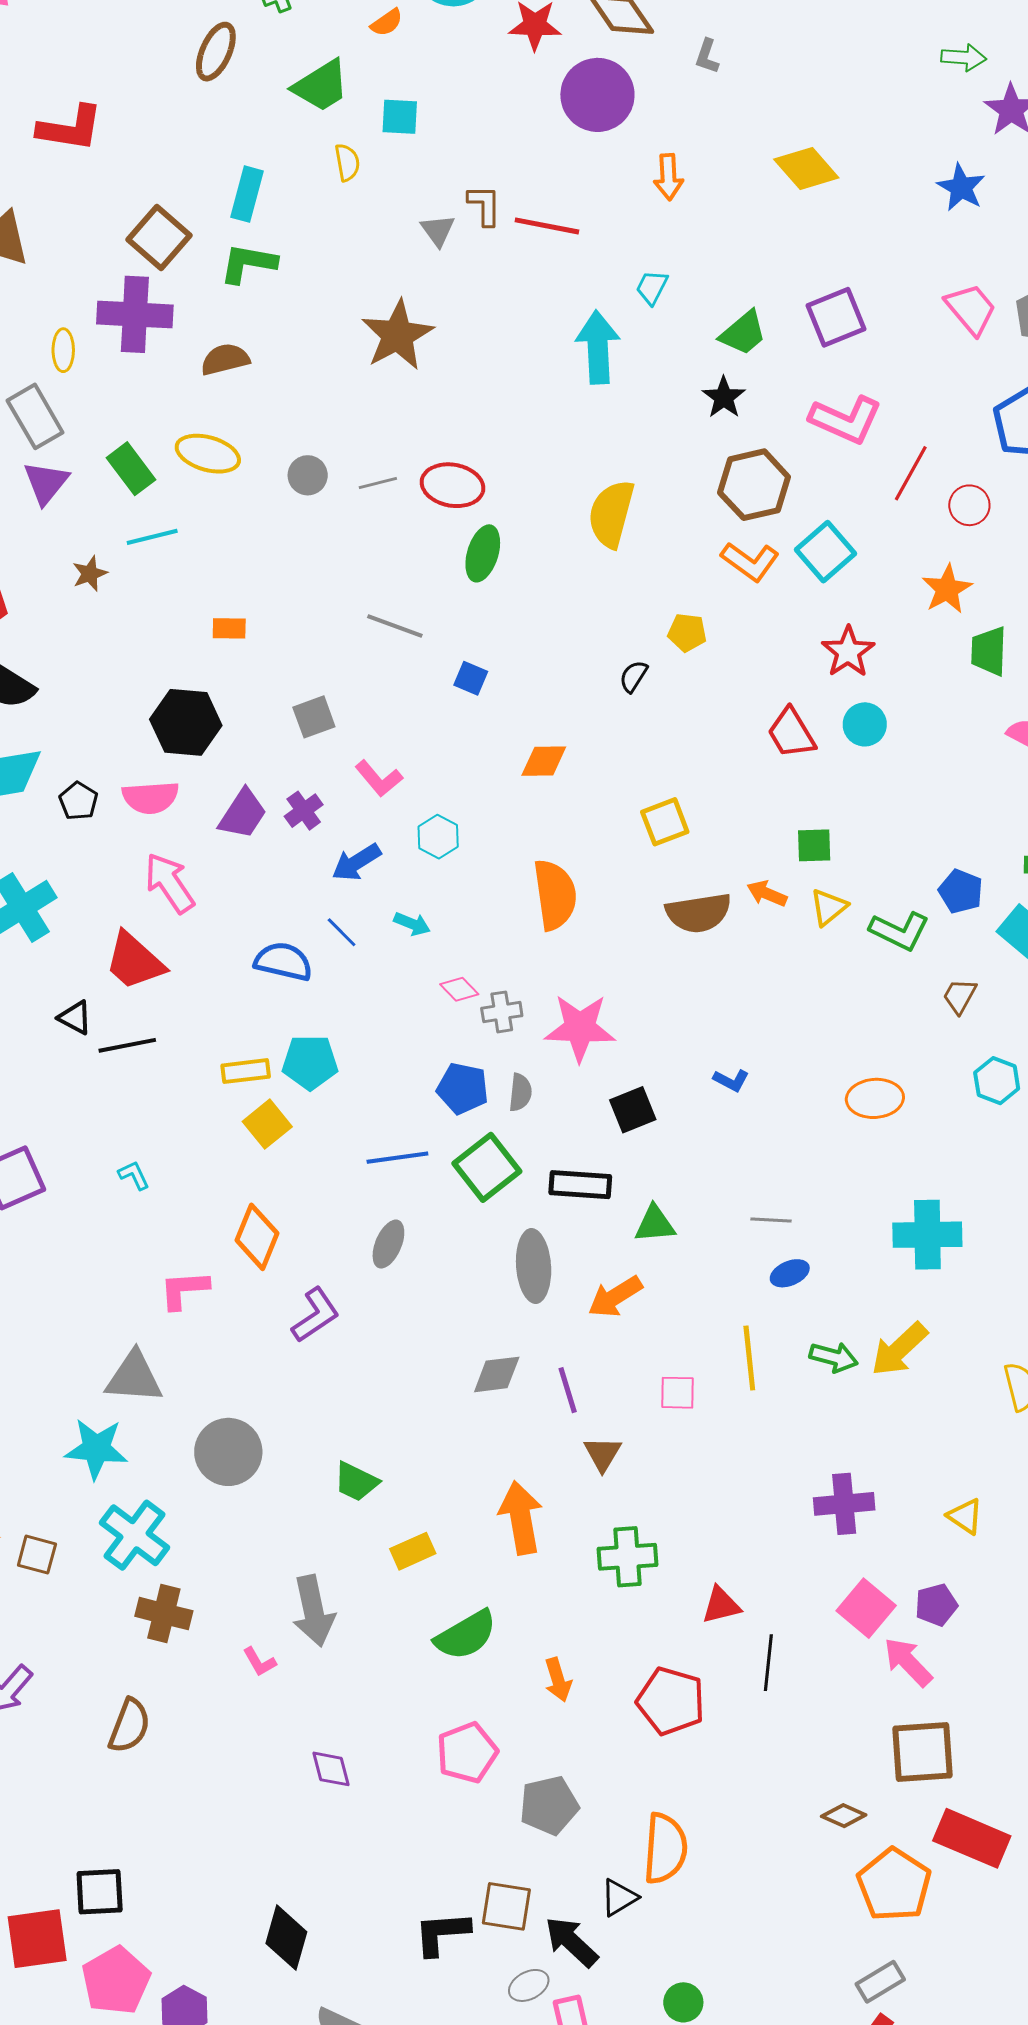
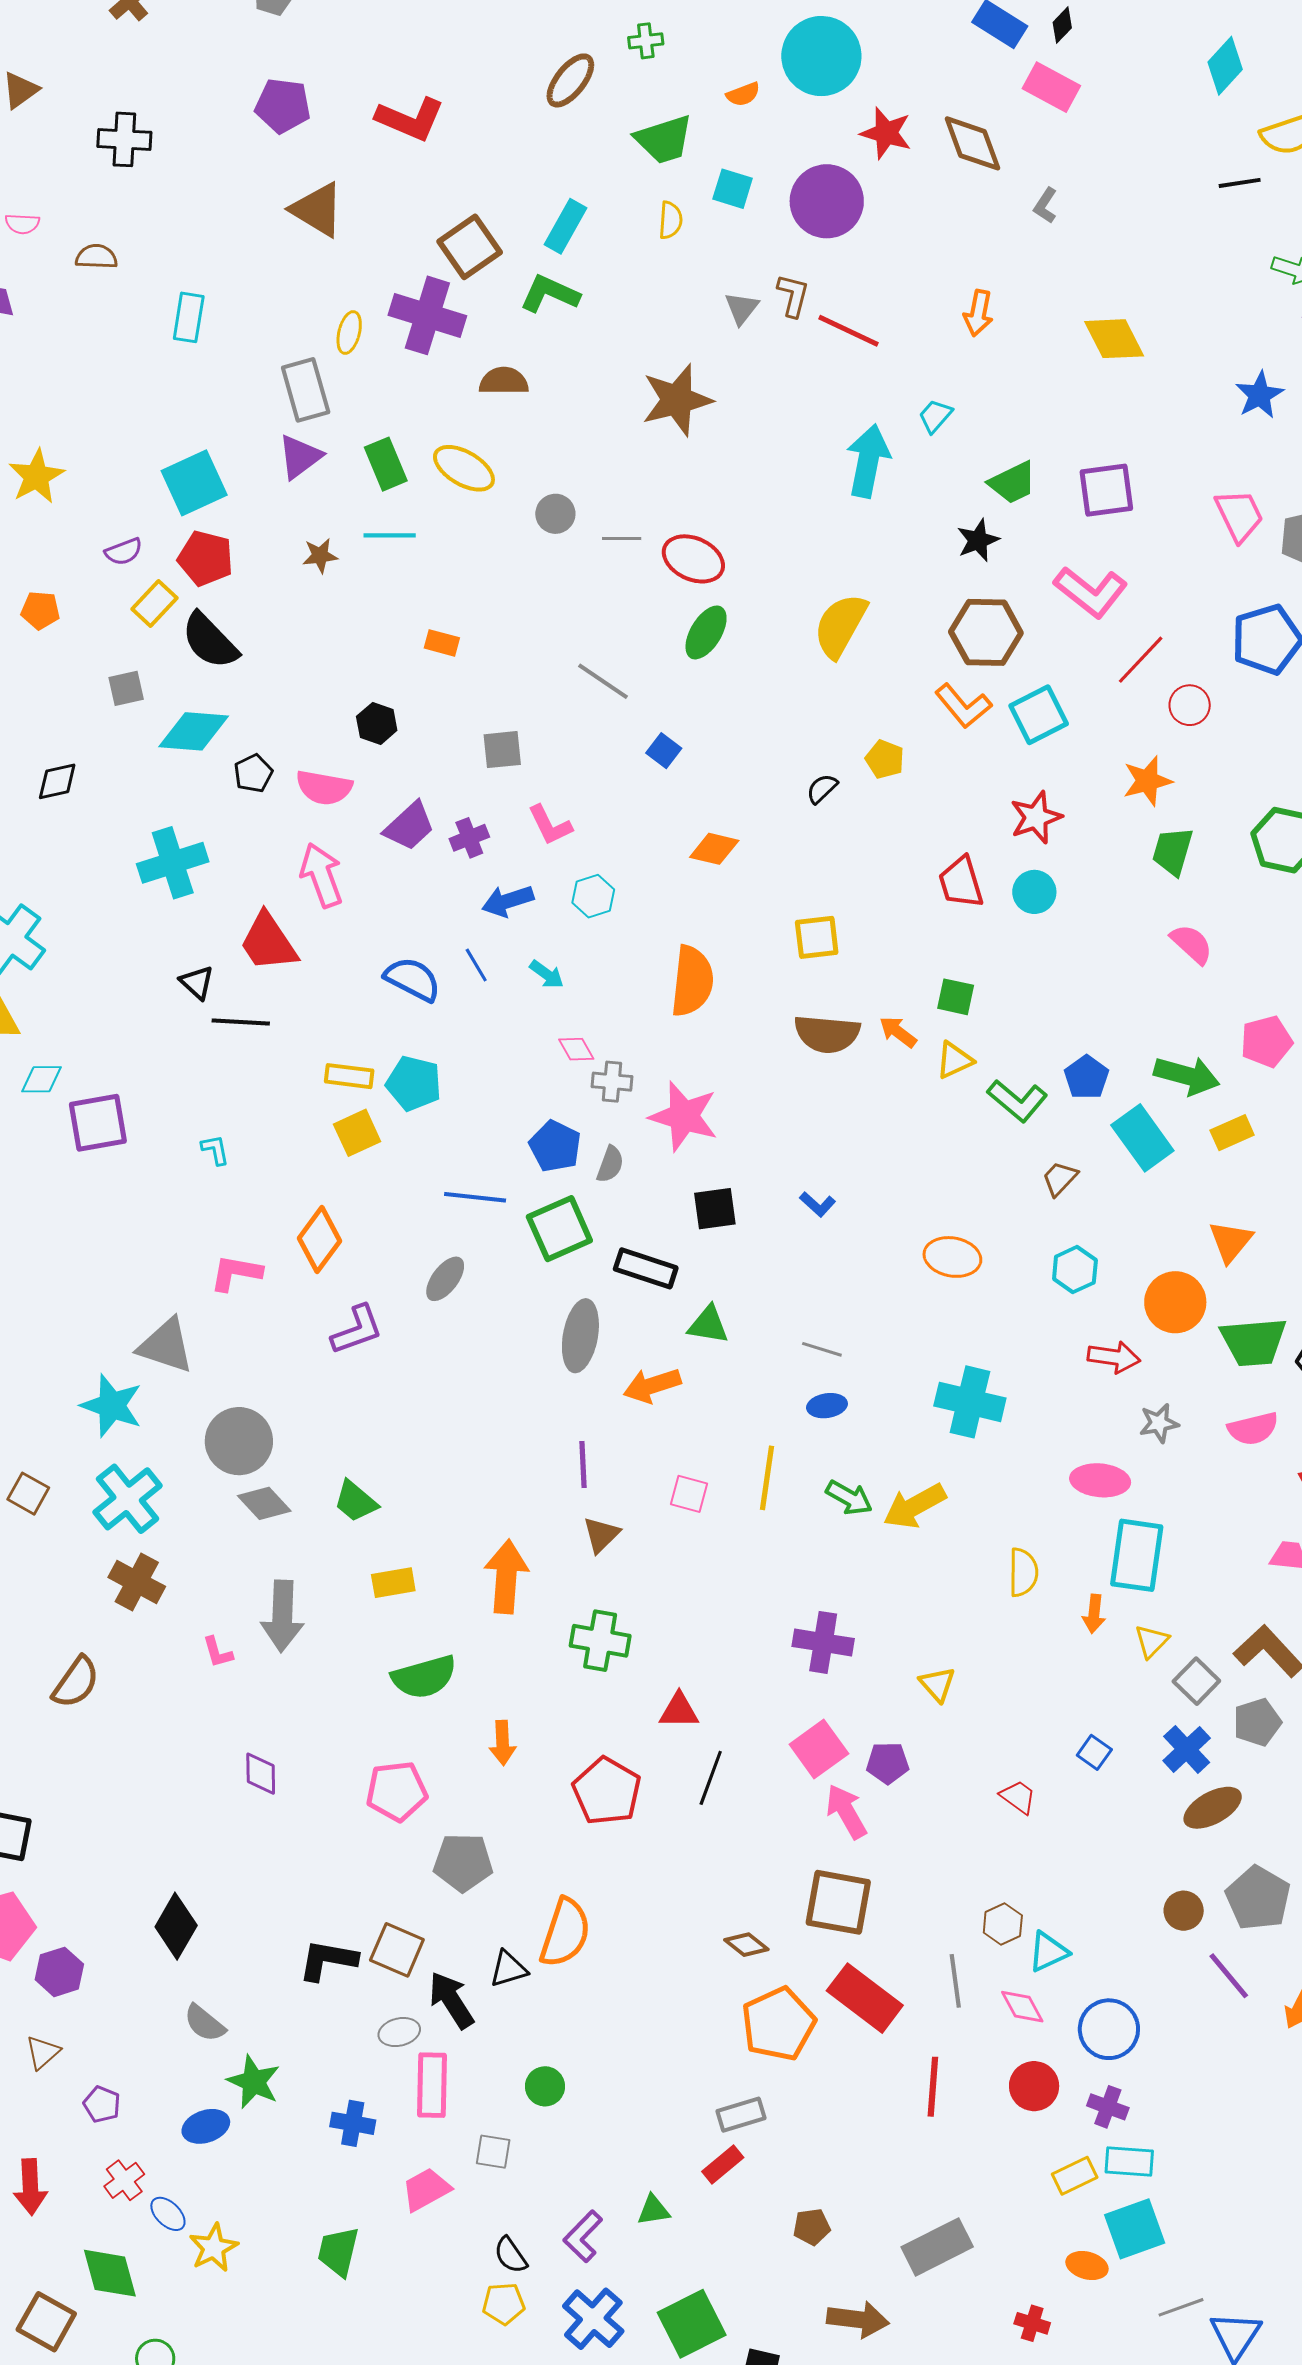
purple circle: (597, 95) -> (827, 201), moved
black hexagon: (186, 722) -> (377, 723), size x0.6
gray diamond: (497, 1374) -> (264, 1503), moved, turned 40

